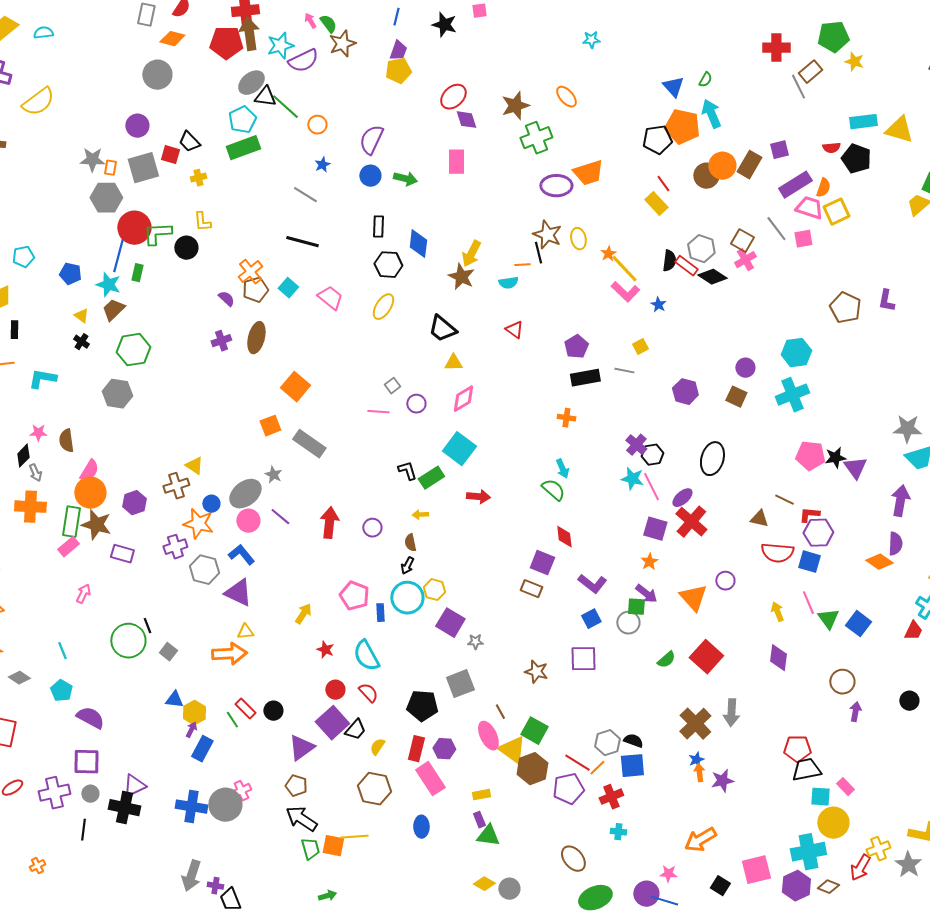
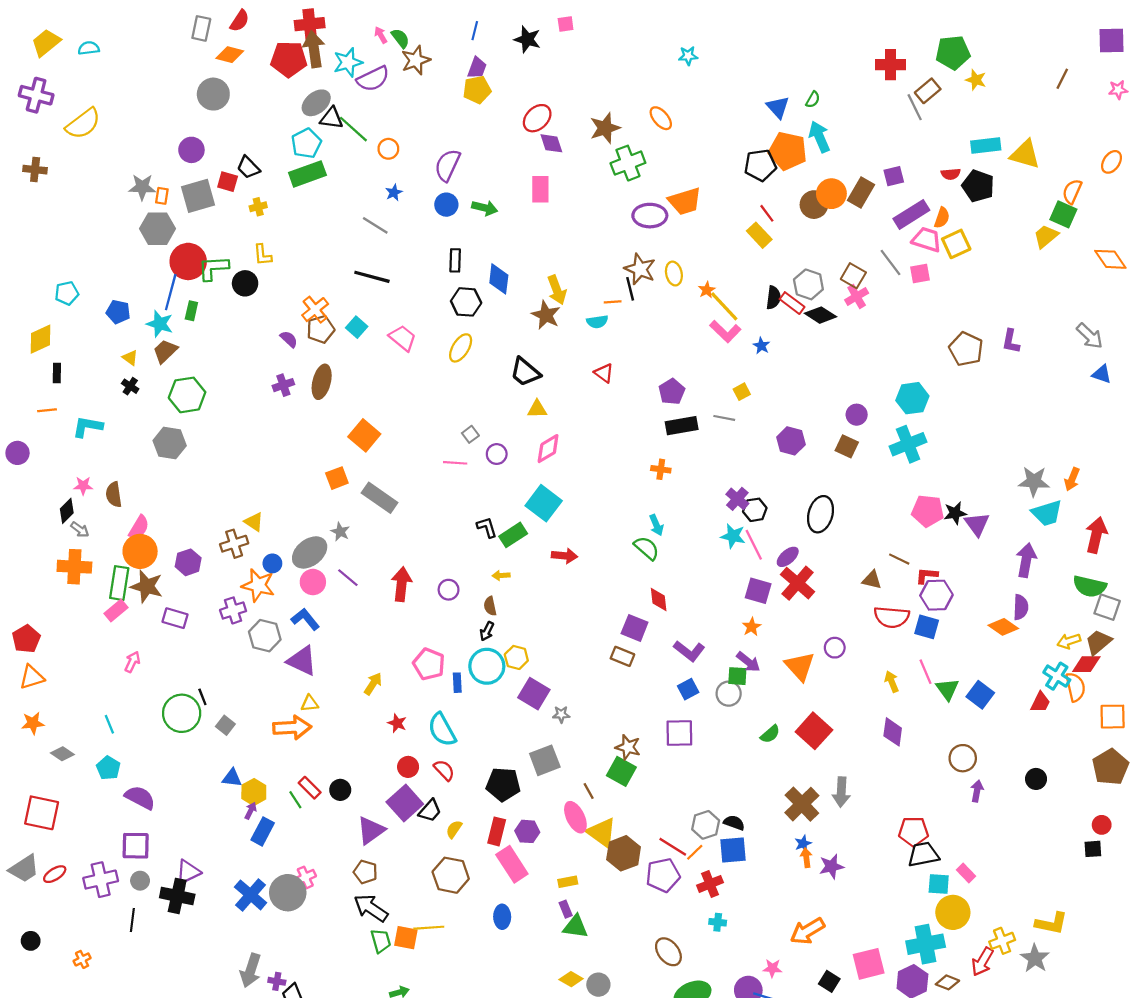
yellow arrow: (471, 254) -> (557, 290), turned -48
gray arrow: (35, 473) -> (80, 530), turned -30
green square: (534, 731) -> (621, 771), moved
blue cross: (191, 807) -> (251, 895), turned 32

